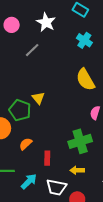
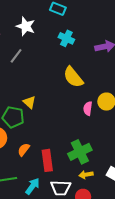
green cross: (80, 141) -> (80, 152), moved
red rectangle: (47, 158) -> (47, 160), size x1.5
yellow arrow: (77, 170) -> (86, 175), moved

